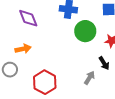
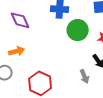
gray arrow: (89, 78) -> (84, 76), turned 128

